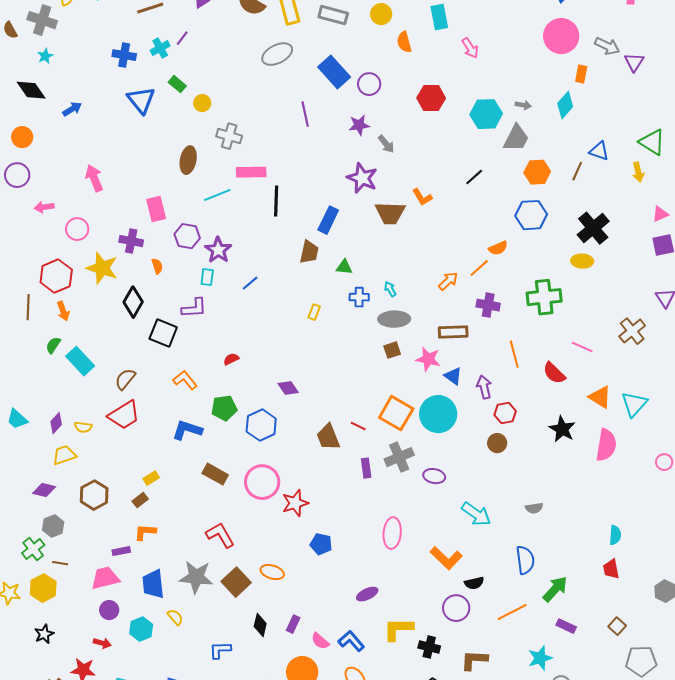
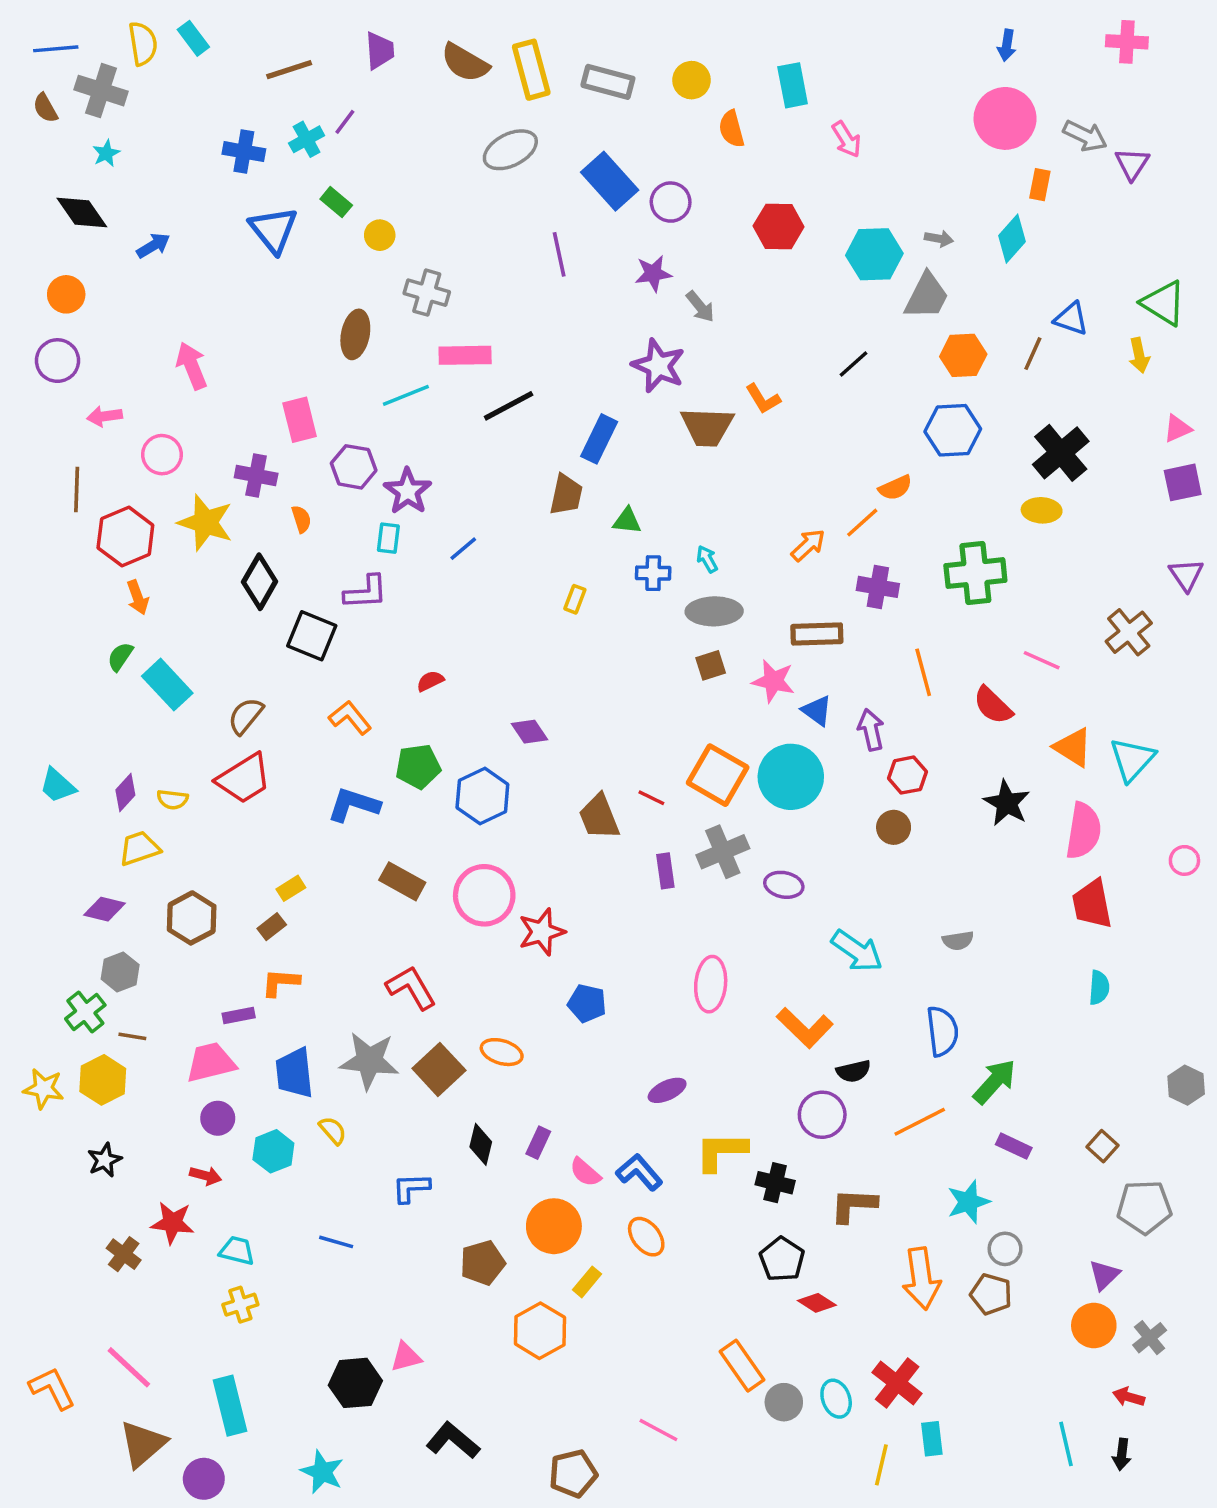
black line: (276, 201) -> (509, 406), turned 60
brown line: (28, 307) -> (77, 489), moved
red trapezoid: (611, 569) -> (1092, 904), moved, size x1.4

